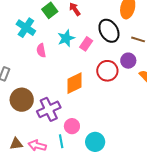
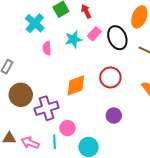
pink rectangle: (86, 44) -> (94, 34), moved
purple circle: (128, 61) -> (114, 116), moved

